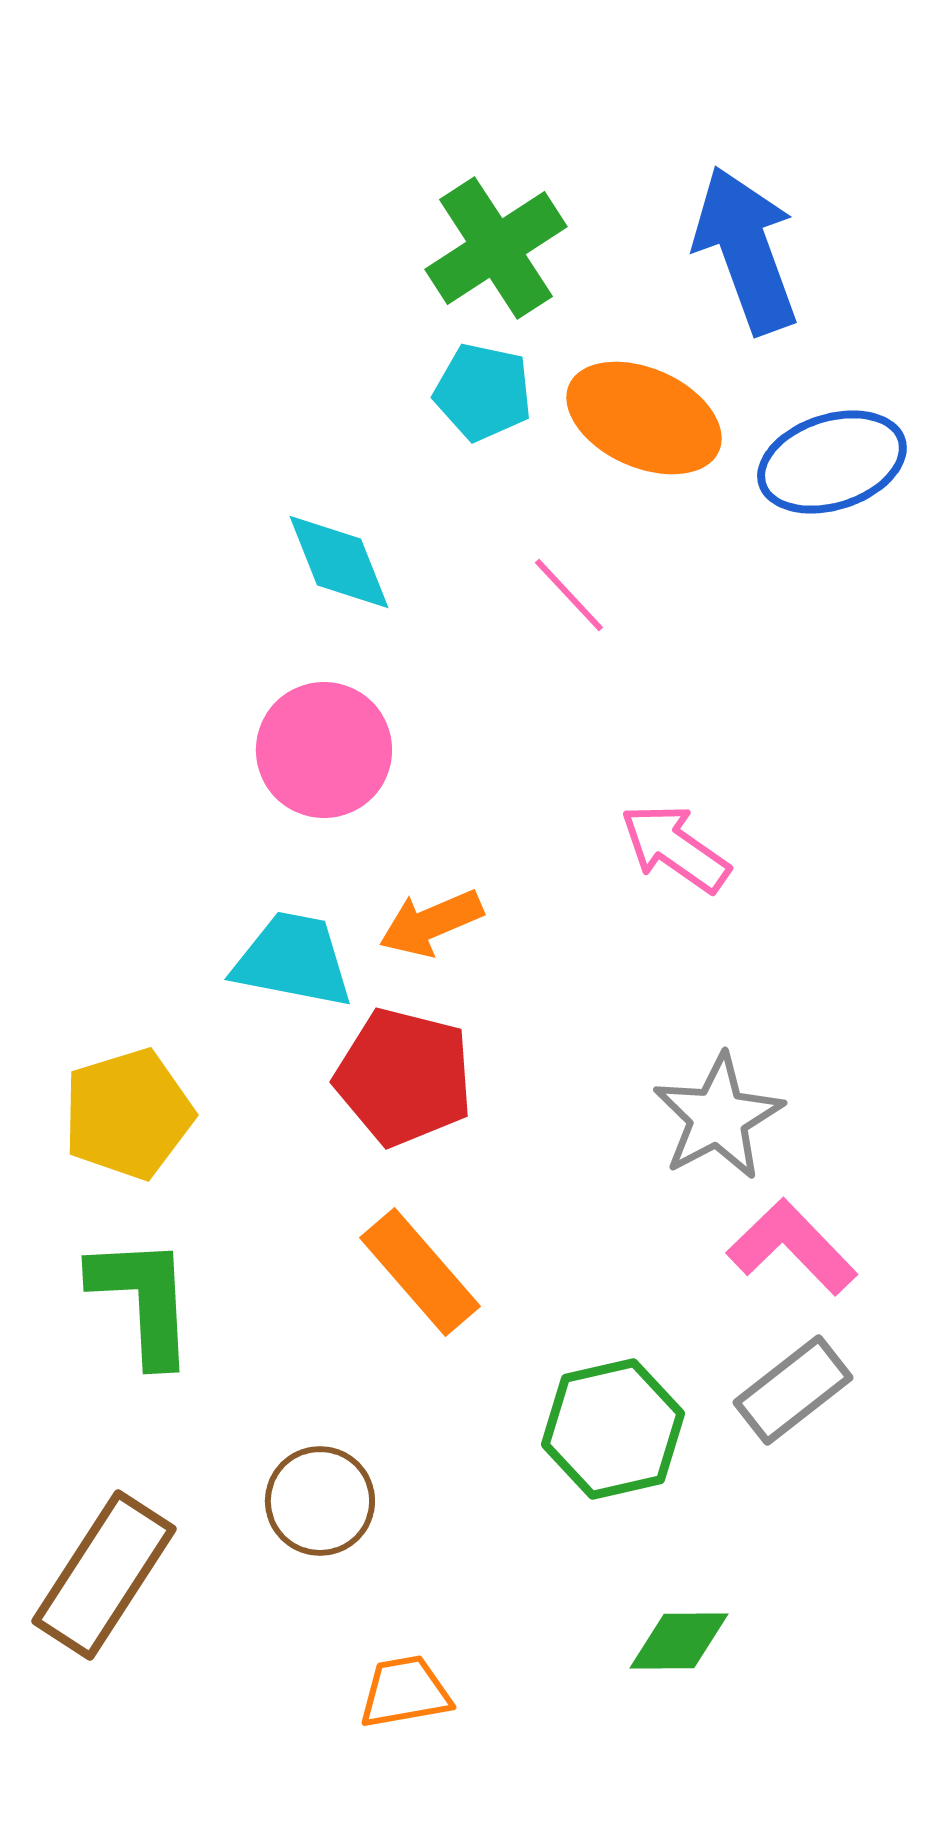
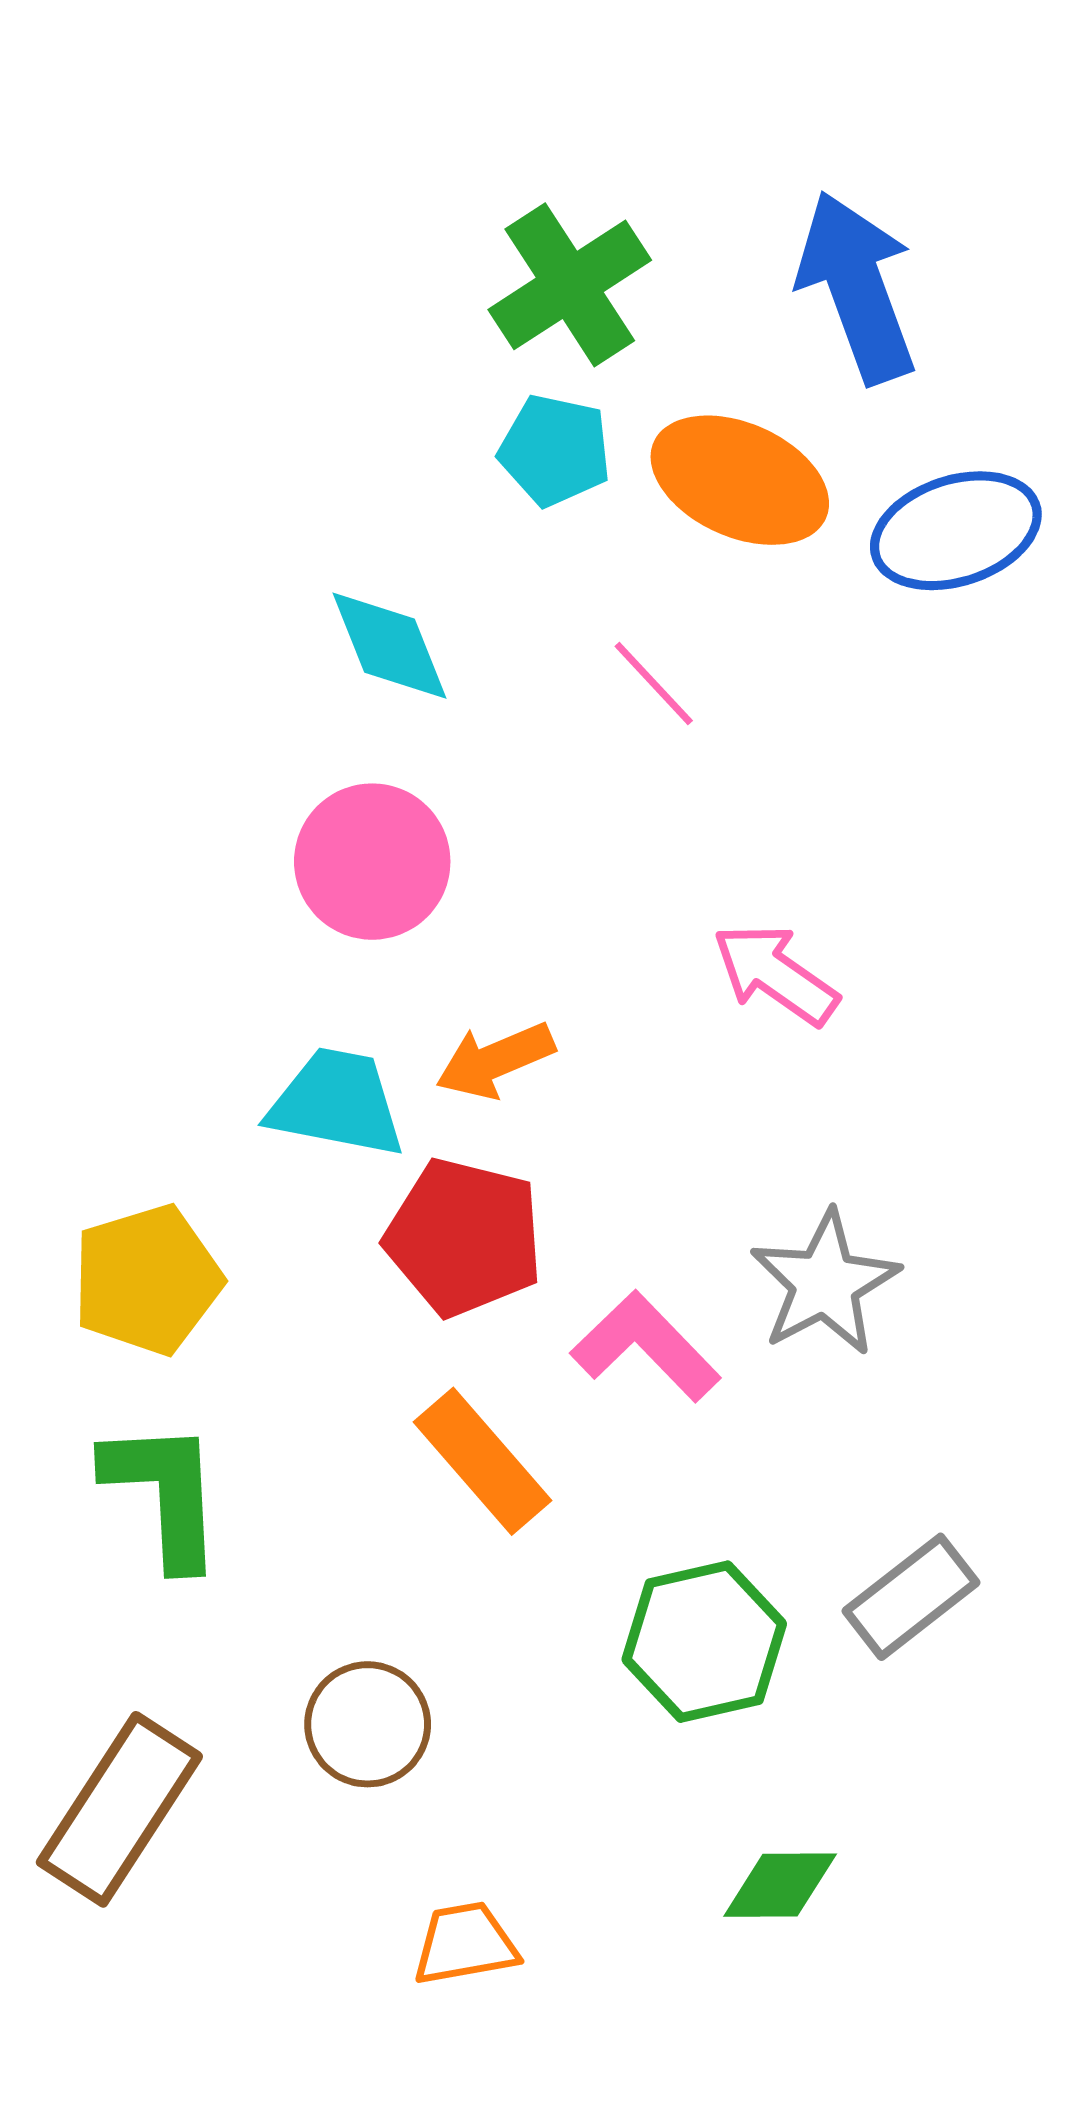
pink L-shape: (792, 1247) -> (646, 1346), moved

